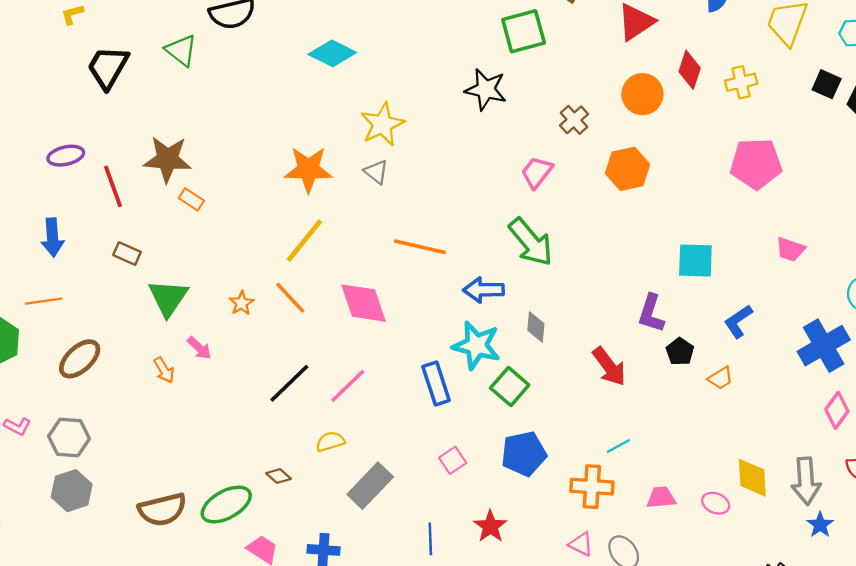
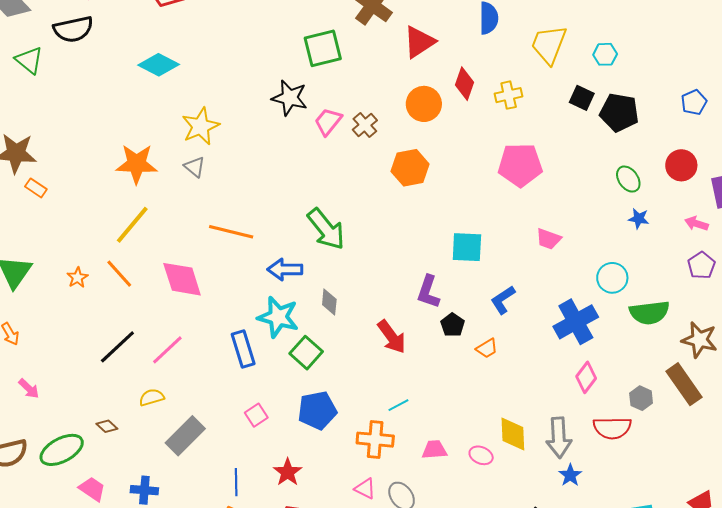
pink trapezoid: (537, 172) -> (328, 122), moved
pink arrow: (199, 348) -> (29, 389), moved

